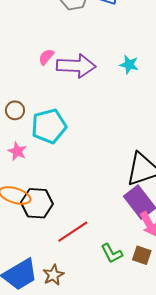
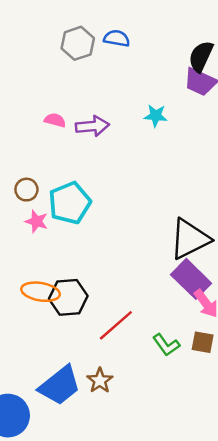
pink semicircle: (46, 57) -> (55, 120), turned 72
purple arrow: (76, 66) -> (92, 126), size x0.7
pink star: (17, 151) -> (36, 221), moved

